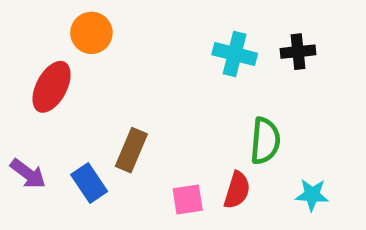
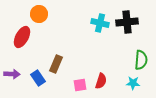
black cross: (298, 52) -> (127, 22), size x1.5
green semicircle: (265, 141) -> (141, 60), moved
purple arrow: (28, 174) -> (12, 74), turned -35

